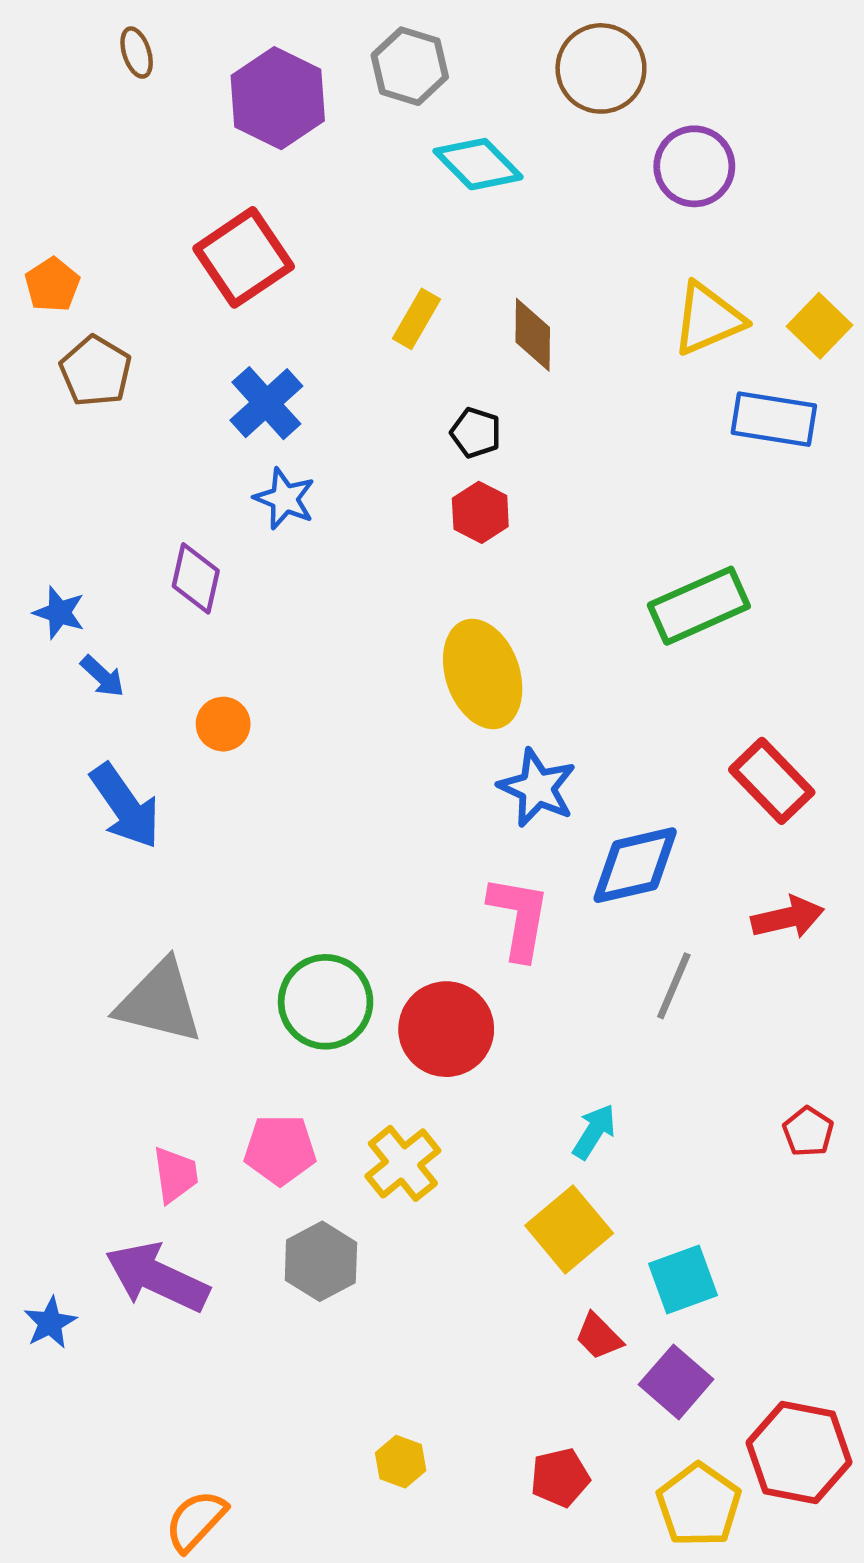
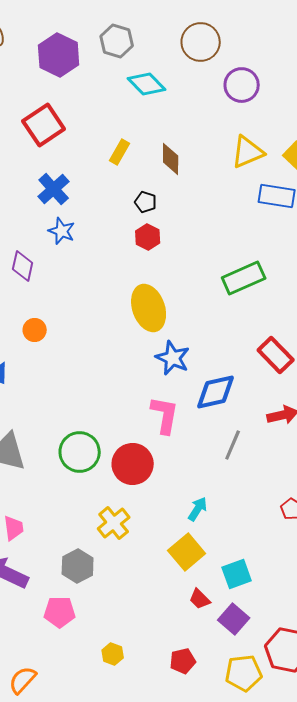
pink pentagon: (280, 1150) -> (60, 612), moved
yellow pentagon: (699, 1505) -> (244, 673), turned 30

